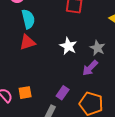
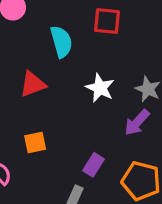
cyan semicircle: (28, 19) -> (61, 42), moved
orange square: (25, 93) -> (35, 142), moved

